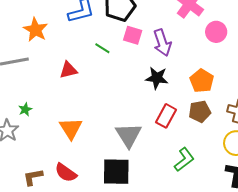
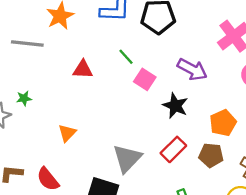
pink square: (133, 35) -> (145, 79), moved
purple arrow: (162, 43) -> (192, 69), turned -60
orange triangle: (71, 128) -> (67, 133), size x0.7

